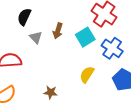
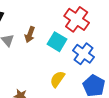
cyan square: (85, 37) -> (57, 42), turned -30

